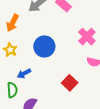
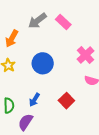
blue arrow: (24, 74) -> (34, 100), moved, turned -32

